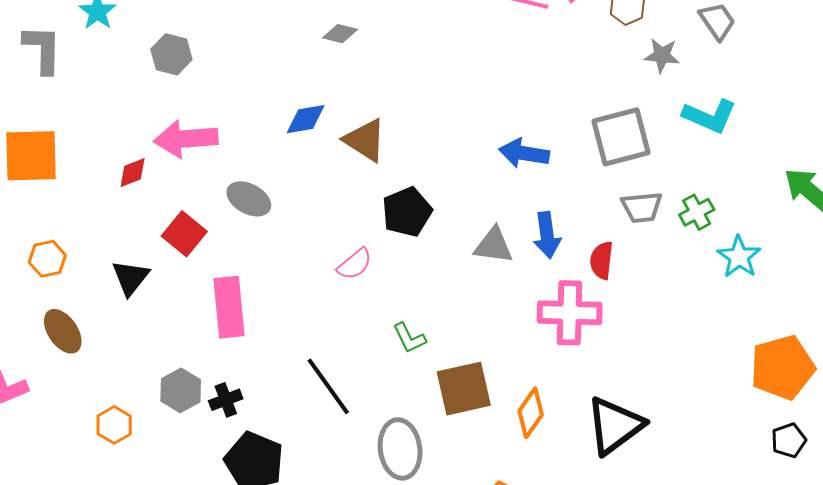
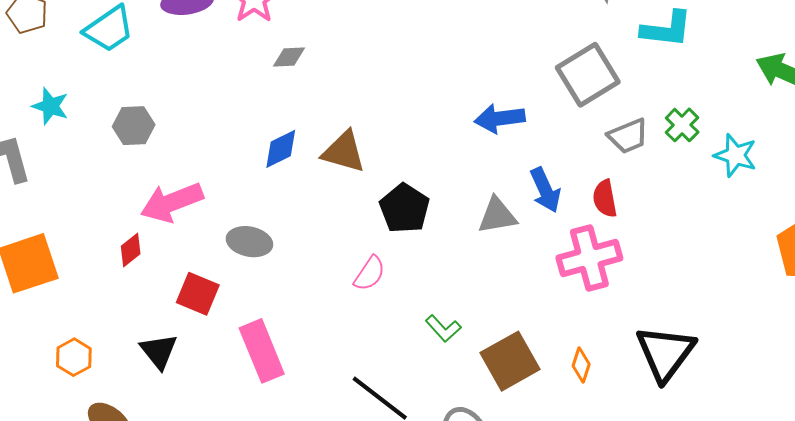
orange diamond: (531, 413) -> (581, 365), size x0.7

